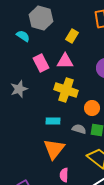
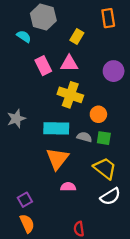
gray star: (19, 89) -> (16, 119), moved
cyan rectangle: (53, 121) -> (56, 128), size x1.6
pink semicircle: (64, 175) -> (68, 187), turned 88

